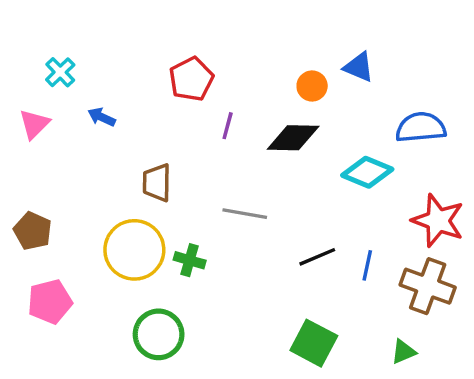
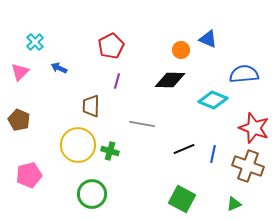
purple line: (228, 126) -> (117, 81), moved
brown pentagon: (33, 231) -> (19, 120), moved

